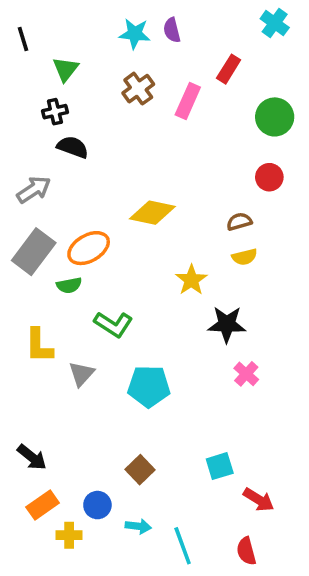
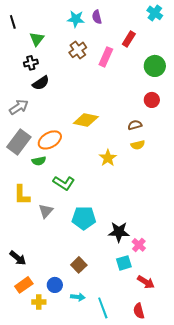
black semicircle: (73, 147) -> (41, 83), turned 126
black star: (227, 324) -> (119, 232), moved
pink cross: (246, 374) -> (139, 245), moved

